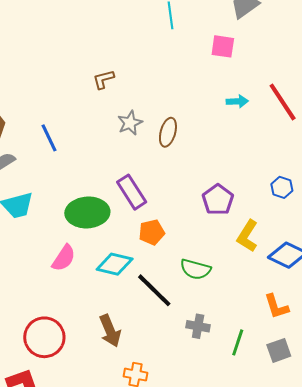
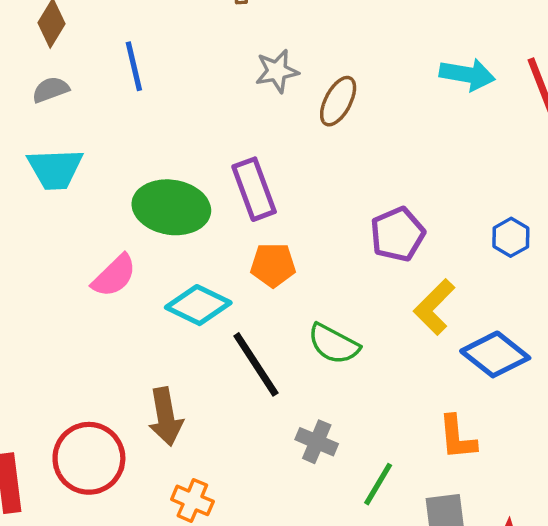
cyan arrow: (237, 101) -> (467, 75), size x1.4
red circle: (44, 337) -> (89, 458), moved

